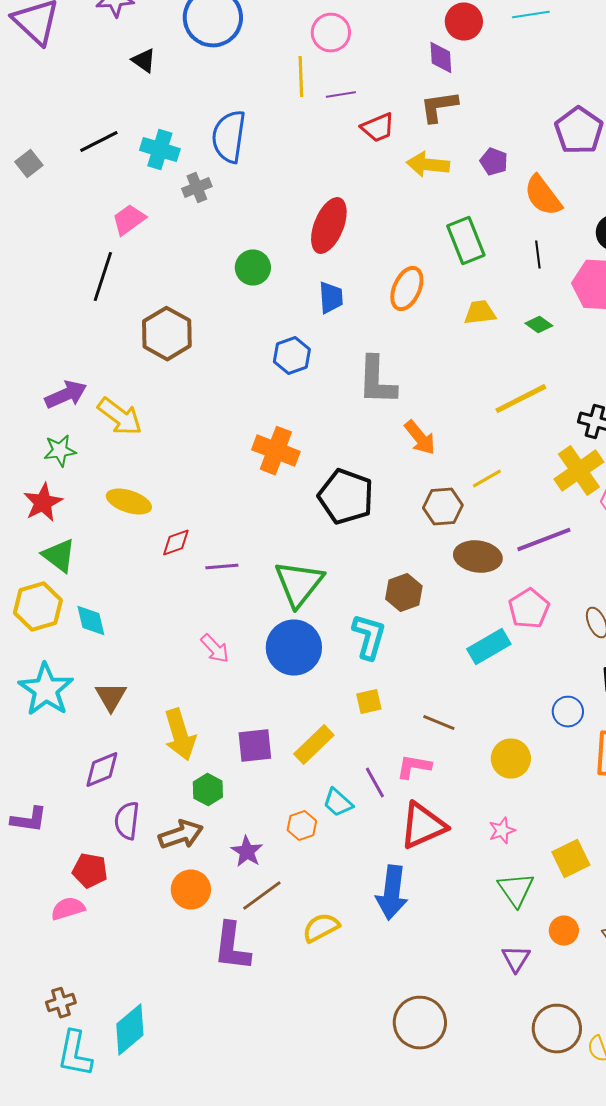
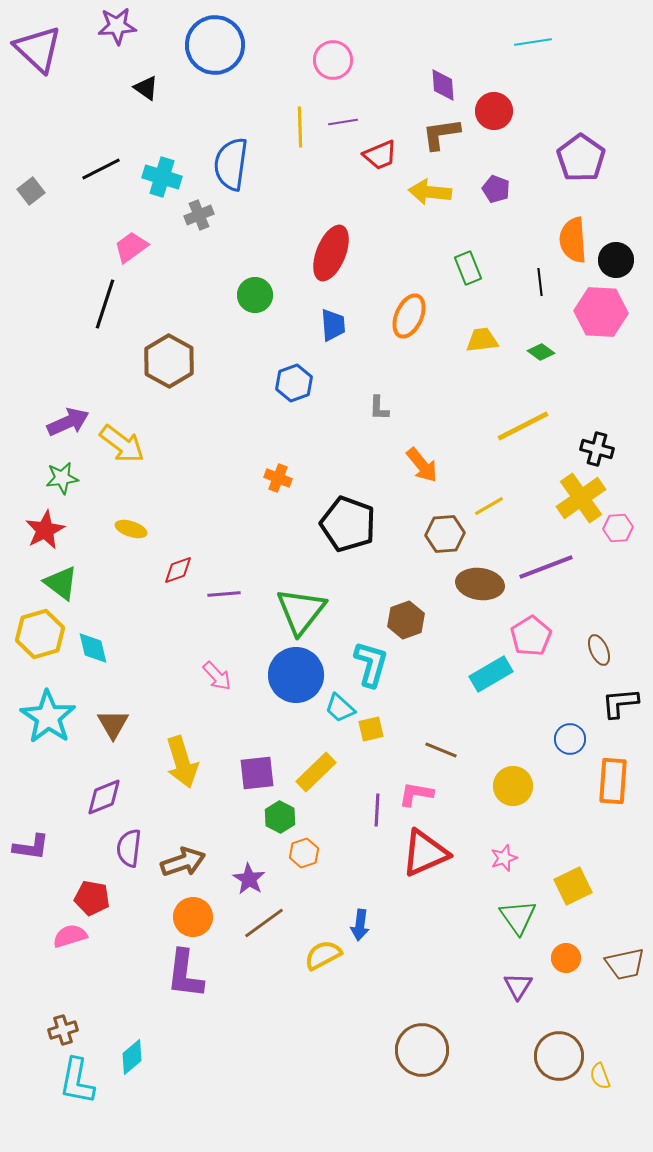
red circle: (464, 22) -> (494, 111), moved
yellow line: (301, 77) -> (300, 127), moved
orange semicircle: (543, 196) -> (573, 240), moved, turned 33
green rectangle: (466, 241) -> (468, 268), size x0.7
gray L-shape: (377, 381) -> (379, 408), size x0.5
orange cross: (276, 451) -> (278, 478), size x0.6
yellow ellipse: (129, 502) -> (131, 529), size x0.7
purple line: (375, 783) -> (377, 810), turned 32
green hexagon: (208, 790) -> (280, 817), moved
cyan trapezoid: (338, 803) -> (340, 708), moved
blue arrow: (392, 893) -> (360, 925), moved, size x0.6
purple L-shape: (232, 947) -> (185, 974), moved
cyan diamond: (130, 1030) -> (132, 1057), size x0.7

